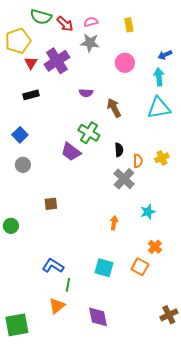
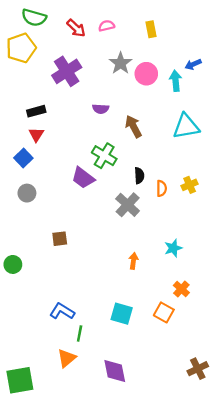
green semicircle: (41, 17) -> (34, 18), moved
gray star: (90, 43) -> (121, 63), moved, turned 30
red triangle: (31, 63) -> (36, 135), moved
cyan arrow: (159, 77) -> (176, 81), moved
gray cross: (124, 179) -> (128, 205), moved

